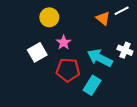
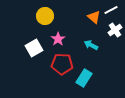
white cross: (125, 50) -> (115, 30), moved, turned 32
cyan arrow: (100, 58) -> (91, 45), moved, size x0.6

